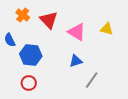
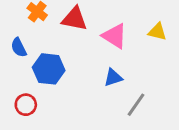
red triangle: (49, 20) -> (74, 19), turned -36
red circle: (29, 83) -> (26, 105), moved

